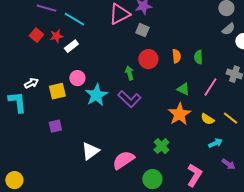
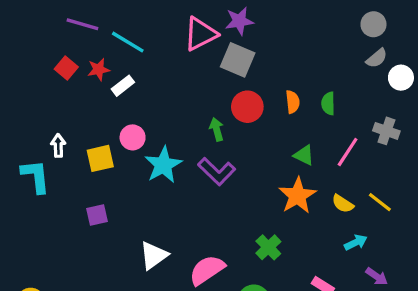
gray square: (142, 30) -> (238, 60), size x1.5
white arrow: (31, 83) -> (58, 146), turned -64

